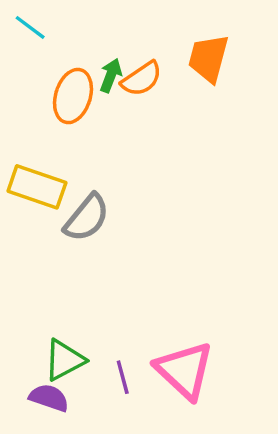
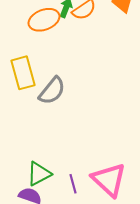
orange ellipse: (73, 96) -> (44, 20), turned 52
yellow rectangle: (37, 187) -> (23, 73), turned 56

